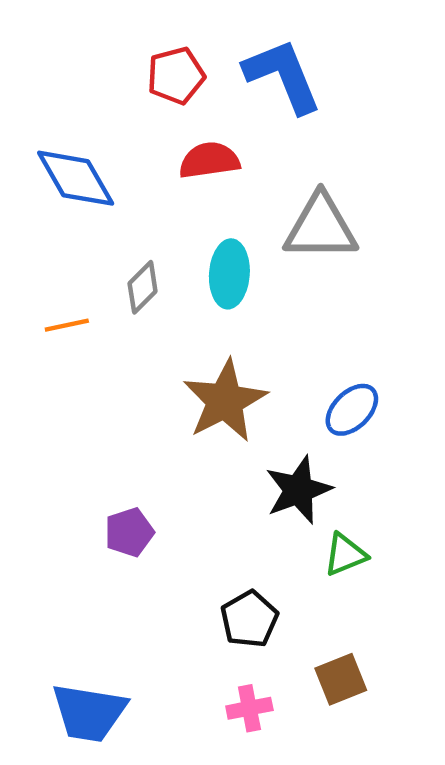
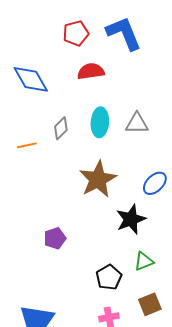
gray triangle: (321, 227) -> (137, 123), moved, size x0.7
green triangle: (345, 555) -> (144, 261), moved

